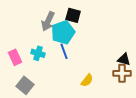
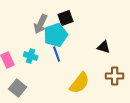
black square: (73, 15) -> (66, 18), turned -35
black triangle: (124, 59) -> (104, 47), moved
yellow semicircle: (87, 80) -> (80, 83), size x1.6

